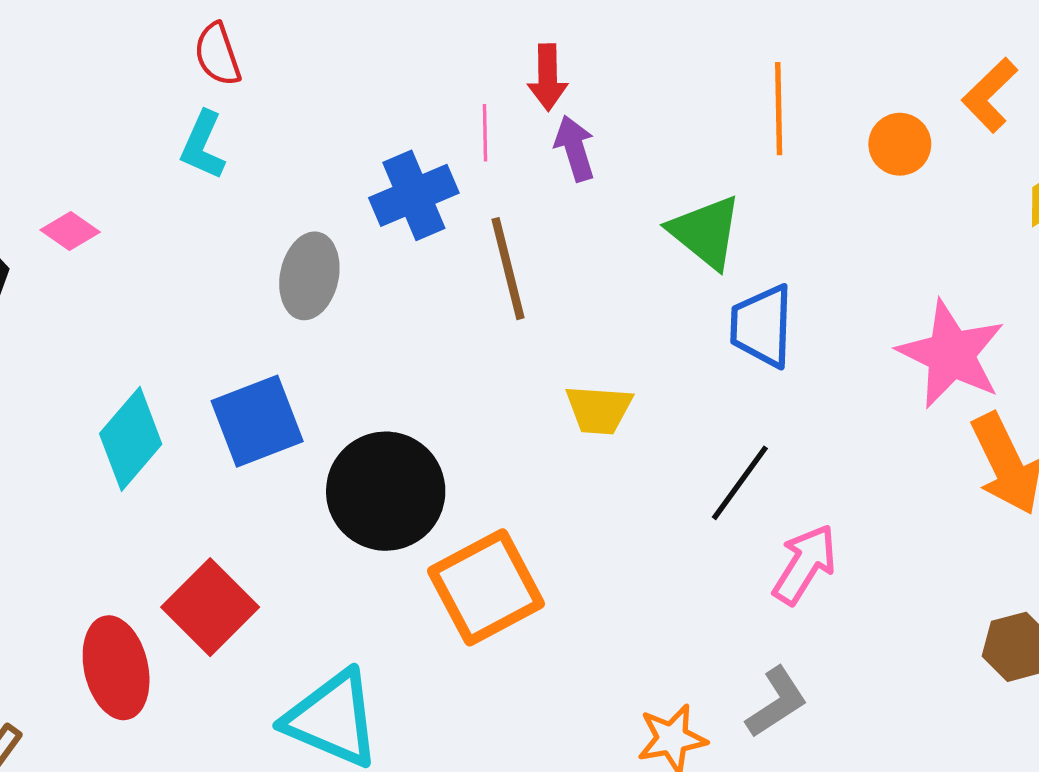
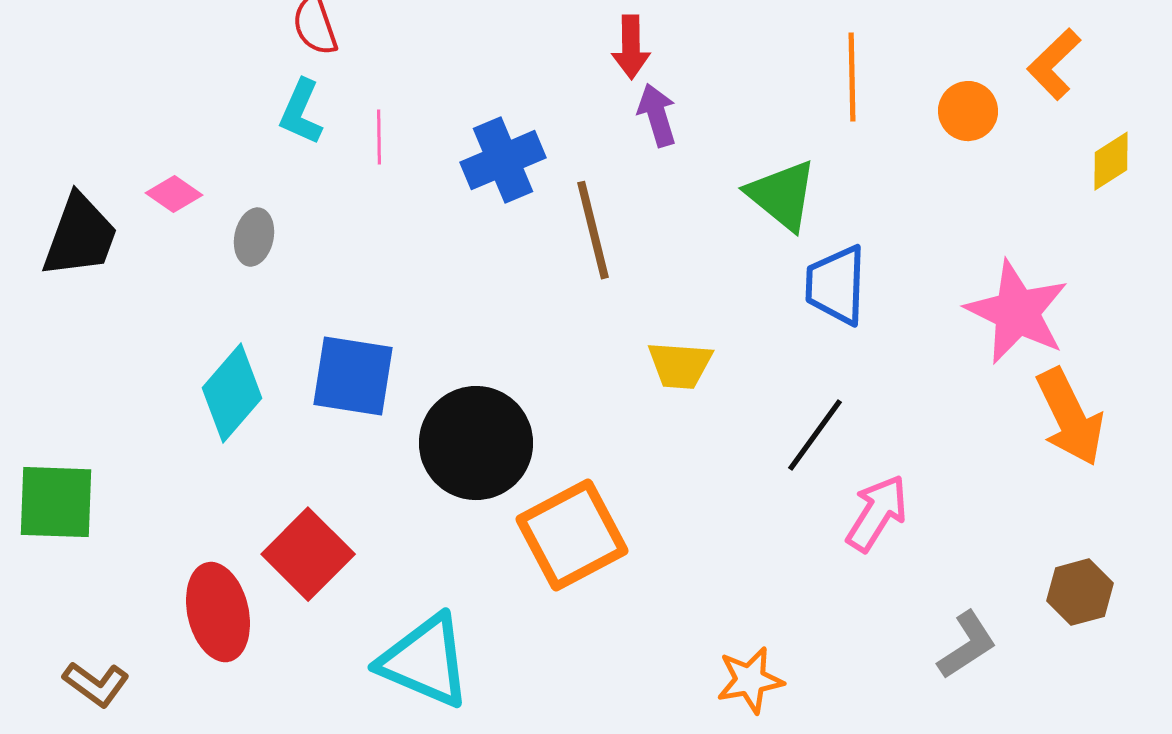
pink line: (485, 133) -> (379, 137), moved
gray ellipse: (309, 276) -> (254, 237), moved, size x0.7
blue square: (257, 421) -> (353, 376), turned 30
gray L-shape: (777, 702) -> (967, 645), moved

